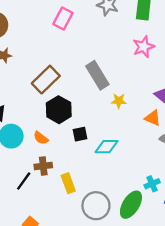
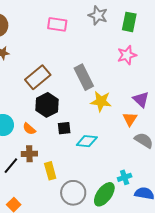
pink rectangle: (63, 18) -> (57, 24), turned 66
yellow star: (119, 101) -> (101, 101), size x1.5
orange triangle: (153, 118) -> (130, 119), turned 35

